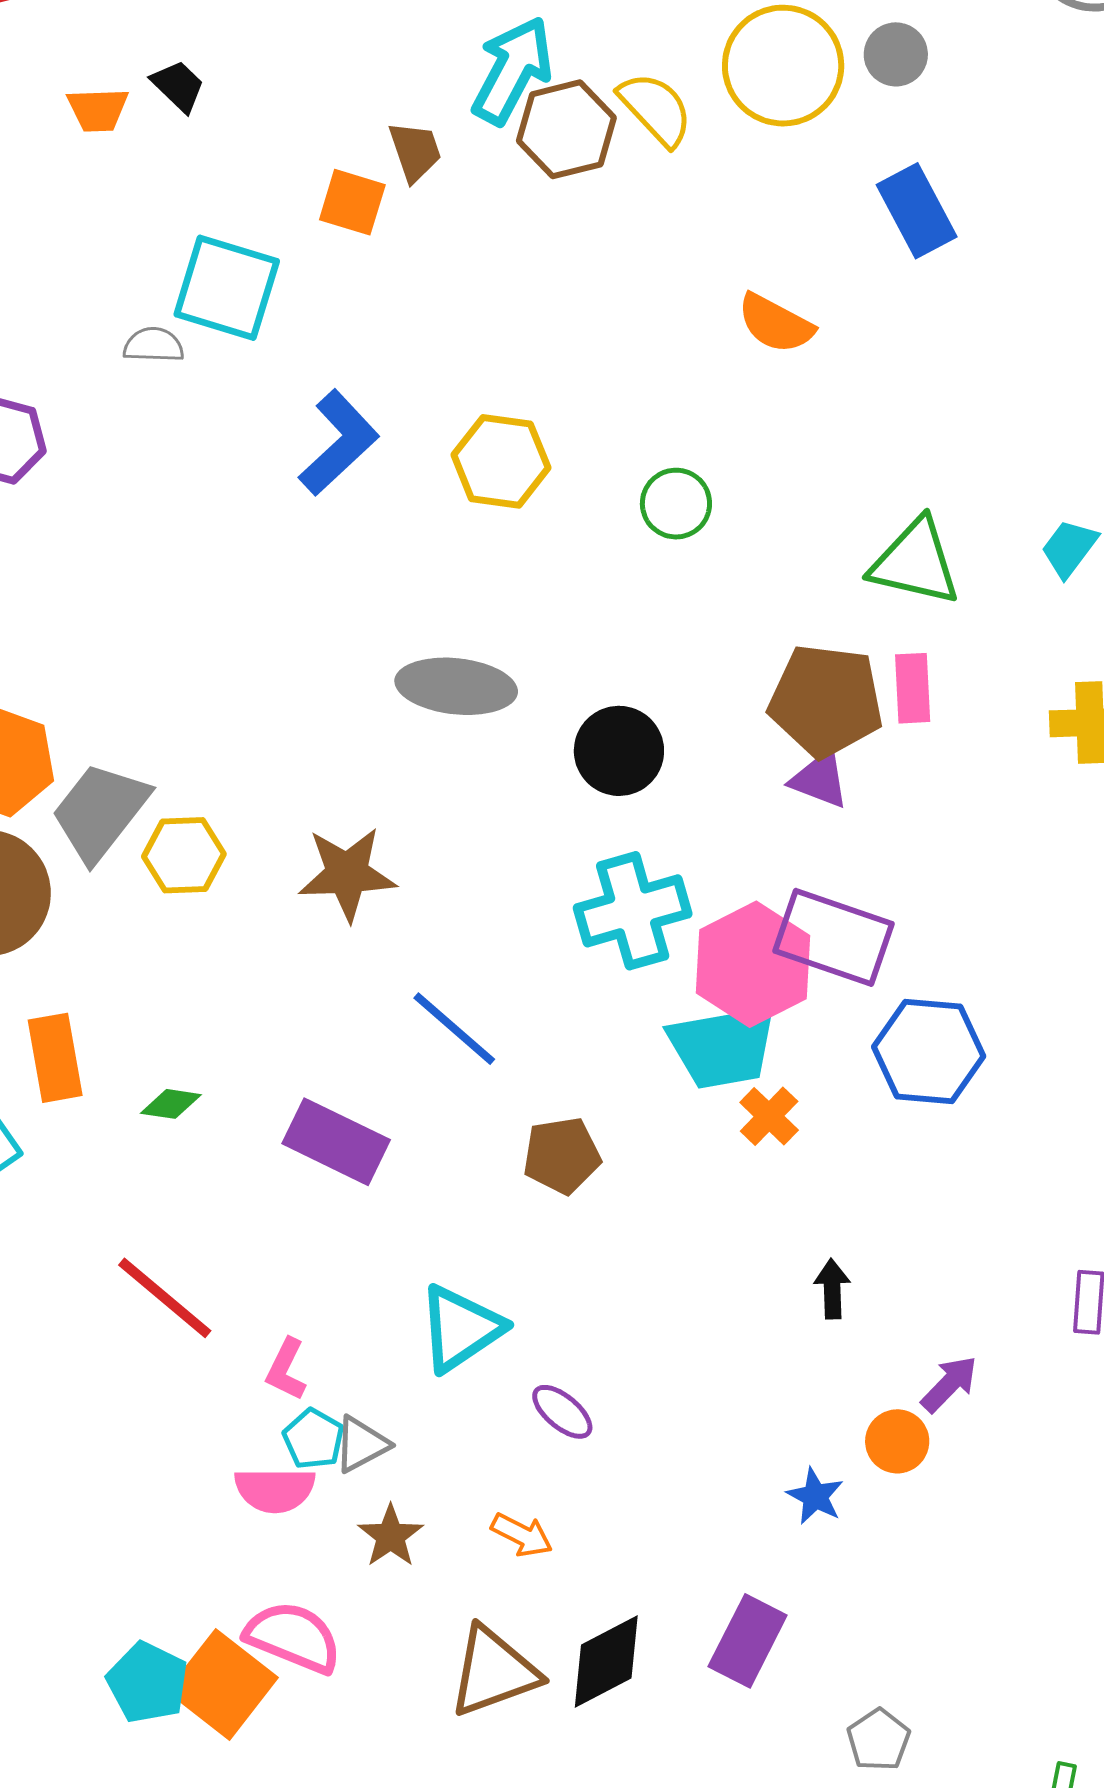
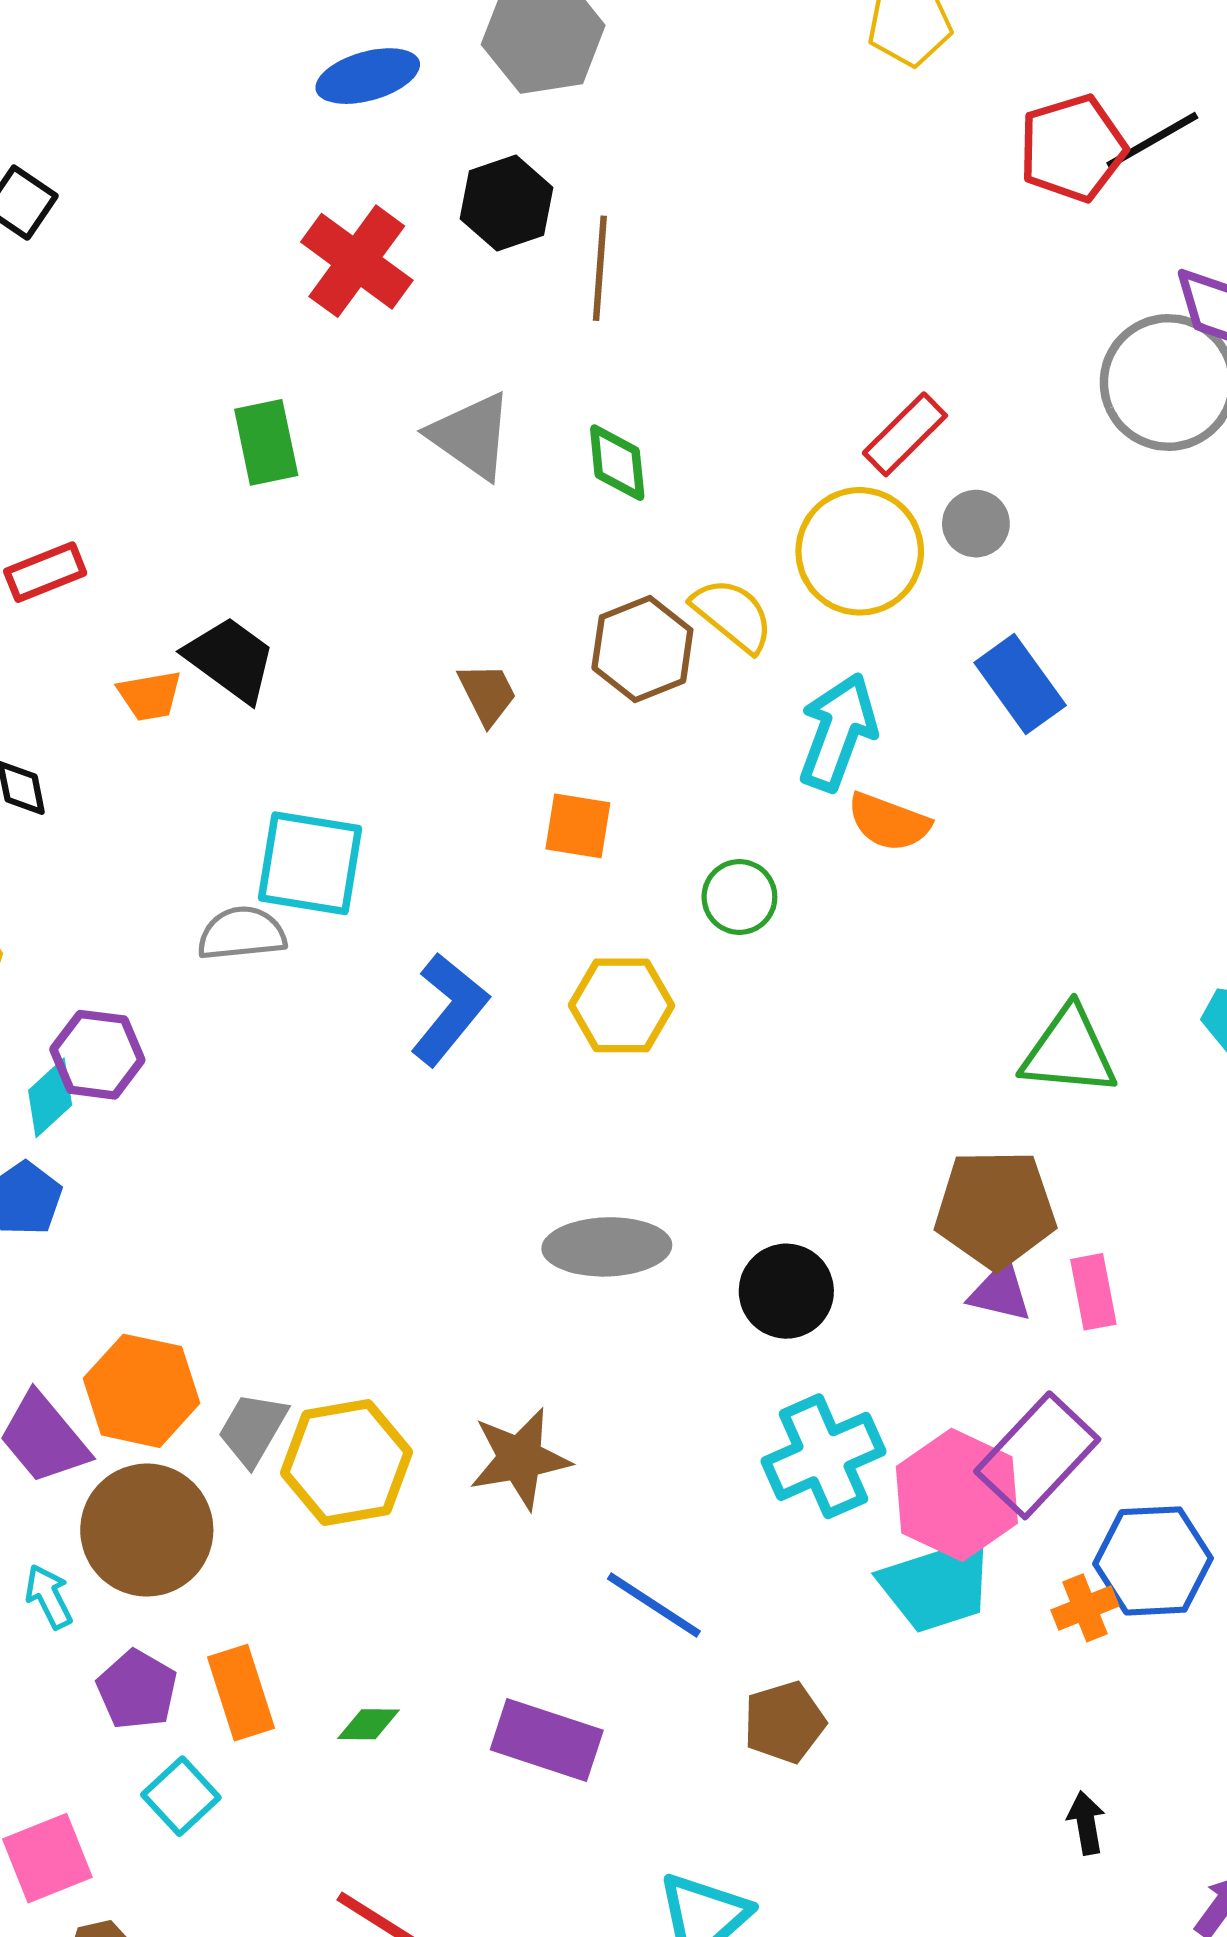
cyan arrow: (512, 70) -> (838, 732), moved
black trapezoid: (178, 86) -> (230, 659), size x1.6
orange square: (352, 202) -> (578, 826), moved
gray semicircle: (154, 345) -> (242, 934), size x1.4
green circle: (676, 504) -> (739, 897), moved
pink rectangle: (913, 688) -> (1093, 1292), moved
gray trapezoid: (100, 812) -> (253, 1429), size x0.7
yellow hexagon: (184, 855) -> (347, 1462), size x1.5
purple rectangle: (834, 937) -> (1037, 1455), turned -58
orange cross: (769, 1116) -> (1085, 1608), moved, turned 32

